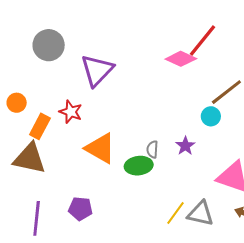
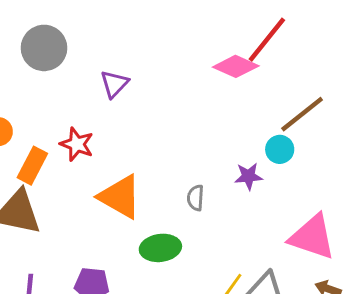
purple triangle: (97, 70) -> (114, 84), size x0.6
purple star: (185, 146) -> (248, 176), moved, turned 30
green ellipse: (139, 166) -> (160, 248), moved

